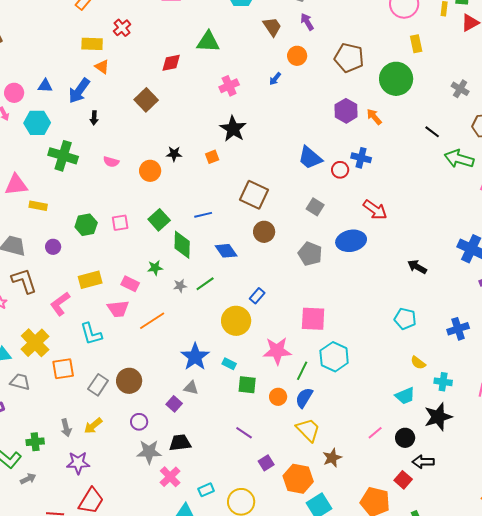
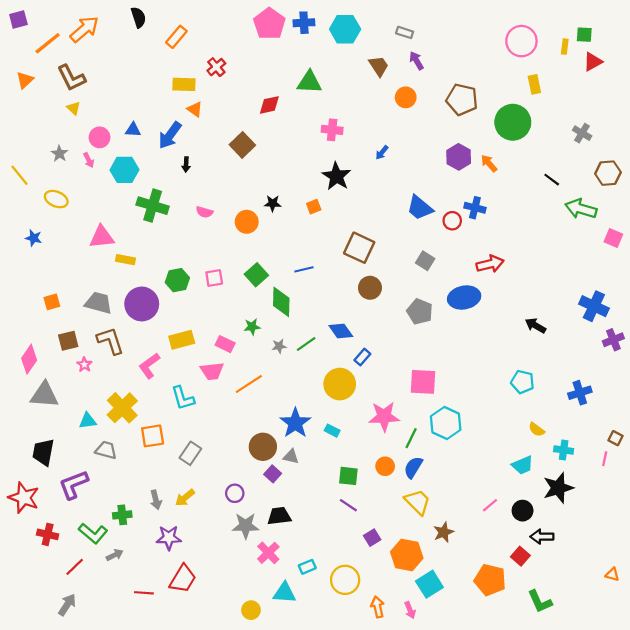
blue arrow: (275, 79) -> (382, 153), moved
pink cross: (229, 86) -> (332, 130), turned 30
red arrow: (375, 210) -> (490, 264), turned -50
purple circle: (53, 247) -> (142, 304), size x2.0
blue diamond: (226, 251) -> (341, 331), moved
brown circle: (129, 381) -> (263, 447), moved
green square: (247, 385) -> (348, 476), moved

